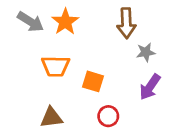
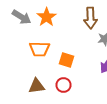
red circle: (108, 116) -> (64, 85), moved

